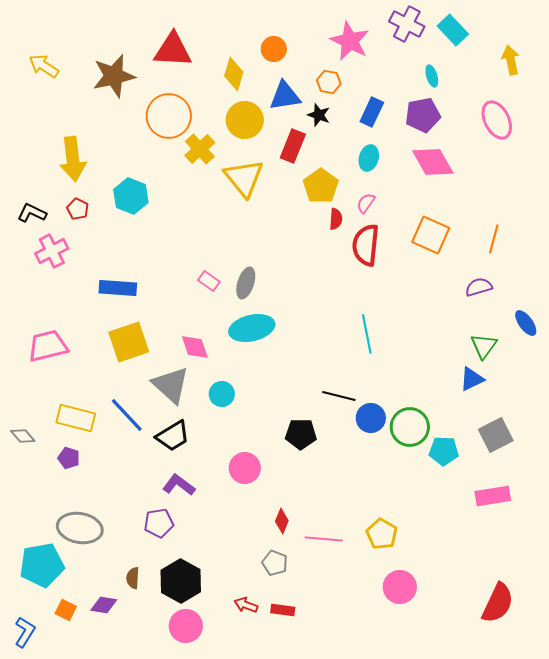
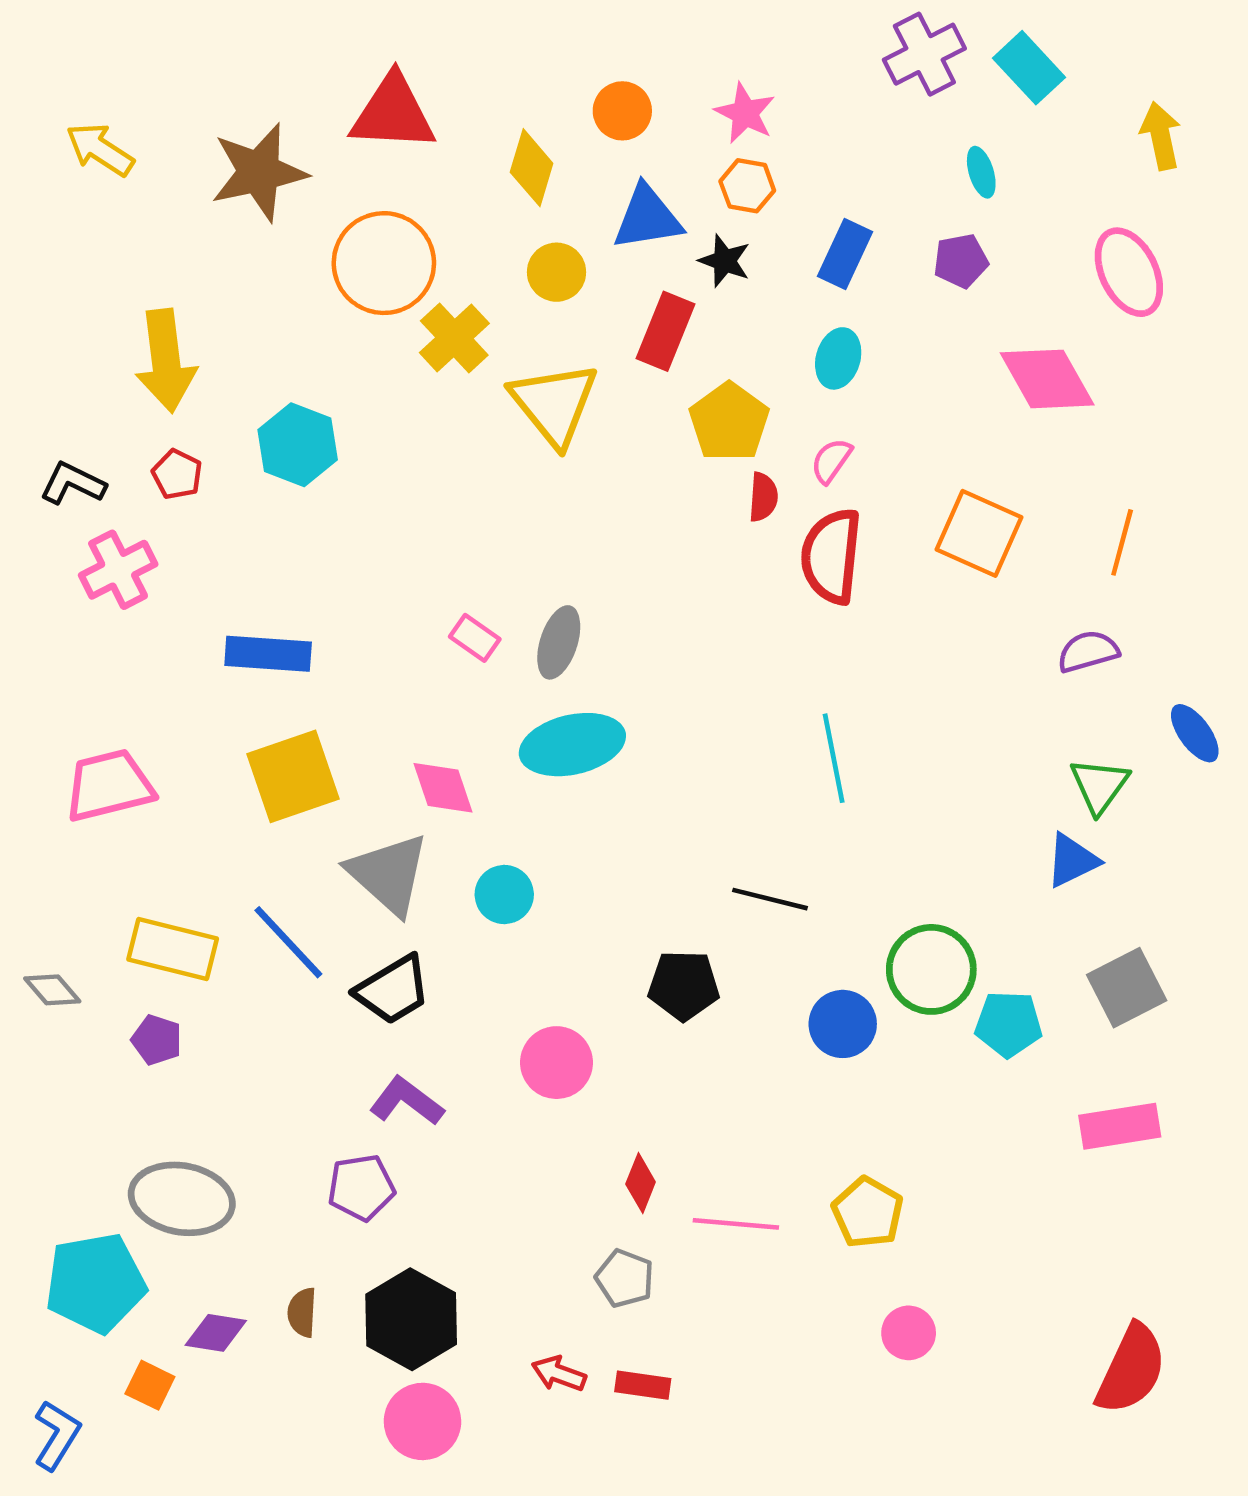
purple cross: (407, 24) -> (924, 54), turned 36
pink star: (350, 41) -> (745, 113), moved, size x0.7
purple pentagon: (423, 115) -> (961, 261), size x0.7
yellow circle: (245, 120) -> (556, 272), size x0.7
pink diamond: (433, 162) -> (1047, 379), moved
blue circle: (371, 418) -> (843, 1024), moved
pink circle: (400, 587) -> (909, 1333), size x0.7
purple diamond: (104, 605) -> (216, 1333), moved

